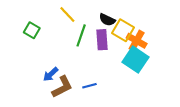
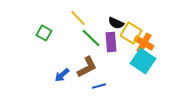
green line: (81, 35) -> (91, 38), turned -65
brown L-shape: (62, 87) -> (87, 67), moved

